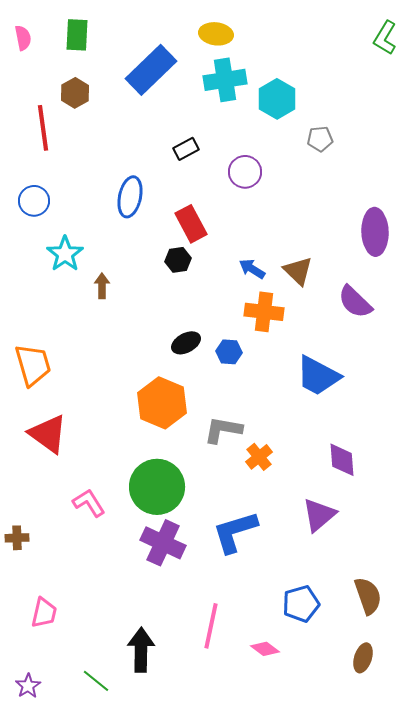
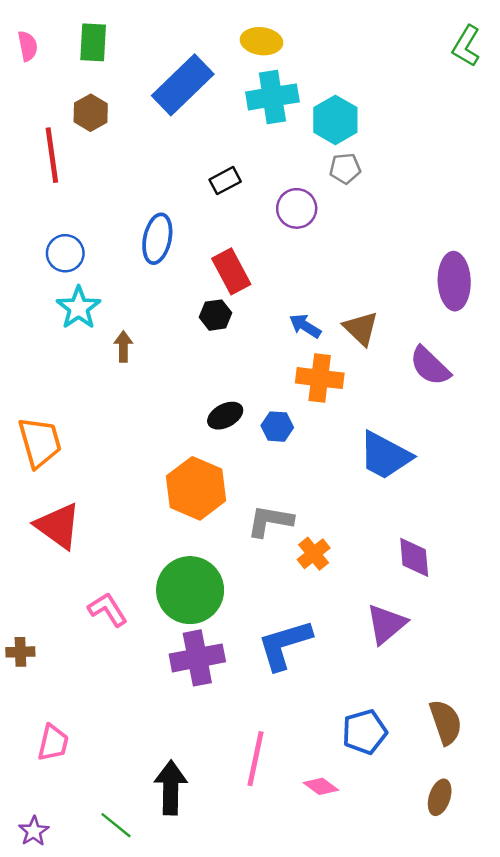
gray pentagon: (320, 139) -> (345, 168), moved
blue circle: (34, 201) -> (65, 253), moved
purple cross: (163, 543) -> (197, 658), turned -36

